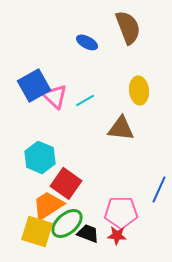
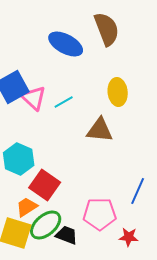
blue ellipse: (87, 42) -> (66, 44), size x1.6
orange trapezoid: (48, 205) -> (27, 207), size x0.7
red star: (117, 235) -> (129, 237), moved

